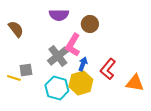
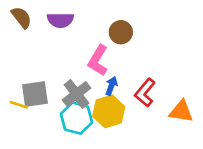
purple semicircle: (59, 15) -> (60, 20), moved
brown semicircle: (16, 29) -> (21, 17), moved
gray cross: (58, 56) -> (77, 94), moved
gray square: (26, 70) -> (35, 94), size x1.5

